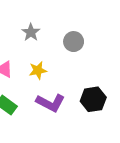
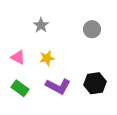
gray circle: (74, 42) -> (92, 29), moved

